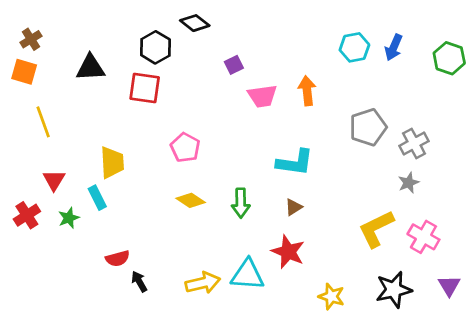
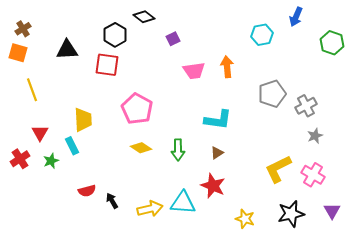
blue arrow: (394, 47) -> (296, 17), moved
purple square: (234, 65) -> (173, 39), moved
pink pentagon: (185, 148) -> (137, 109), size x1.4
gray star: (409, 183) -> (315, 136), moved
black arrow: (139, 282) -> (112, 201), moved

